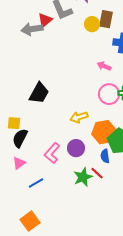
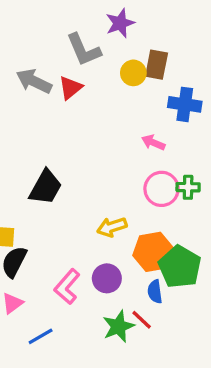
red triangle: (45, 20) -> (70, 88), moved
gray arrow: (32, 29) -> (34, 81), turned 35

